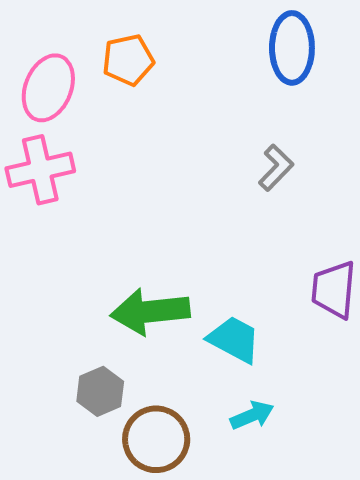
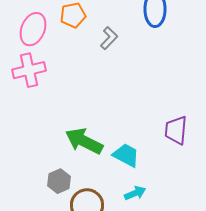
gray L-shape: (276, 168) -> (109, 38), moved
green arrow: (150, 312) -> (84, 141), turned 33

